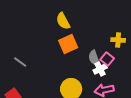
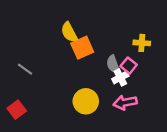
yellow semicircle: (63, 21) -> (69, 32), moved

